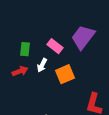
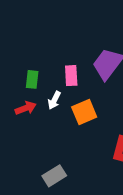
pink rectangle: (55, 46) -> (71, 76), turned 49

